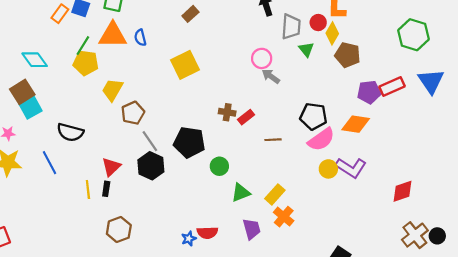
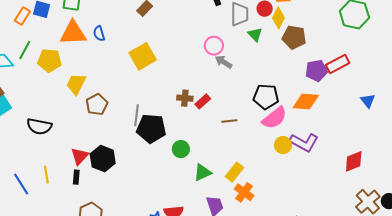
green line: (83, 46) -> (25, 50), moved
blue triangle: (431, 81) -> (368, 101), moved, size x0.6
gray line: (150, 141) -> (137, 115), moved, turned 45
blue line: (49, 163) -> (21, 184), moved
black hexagon: (151, 166) -> (103, 159), moved
yellow line: (88, 189) -> (46, 174), moved

